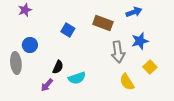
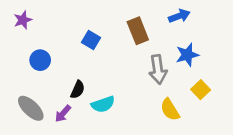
purple star: (25, 10) -> (23, 20), moved
brown rectangle: (103, 23) -> (138, 31), turned 48
gray ellipse: (16, 63) -> (31, 108), moved, turned -40

